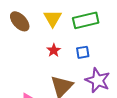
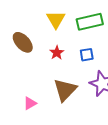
brown ellipse: (20, 21) -> (23, 42), moved

